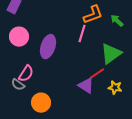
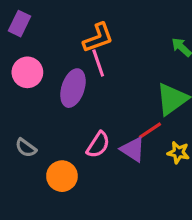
orange L-shape: (93, 15) -> (98, 38), moved
pink line: (82, 34) -> (98, 63), moved, turned -36
pink semicircle: (26, 74) -> (98, 145), moved

